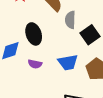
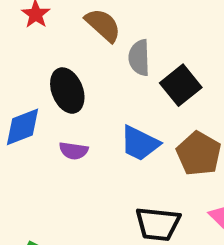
blue trapezoid: (68, 62) -> (140, 143), turned 40

